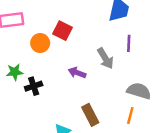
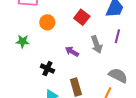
red square: (62, 31) -> (82, 17), moved
black cross: (34, 86) -> (47, 69), moved, turned 32

